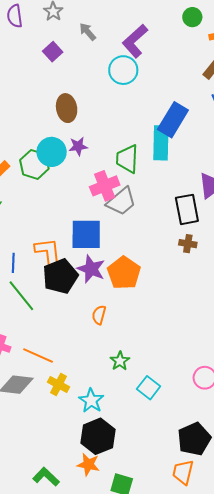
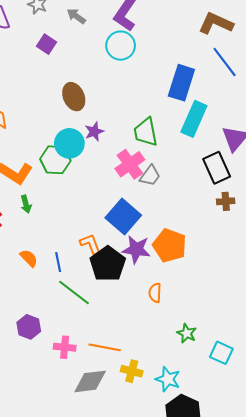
cyan rectangle: (161, 143) -> (194, 119), moved, turned 36
gray trapezoid: (121, 201) -> (150, 176), size x0.7
blue square: (86, 234) -> (123, 216), turned -36
orange L-shape: (48, 253) -> (90, 244), size x0.7

